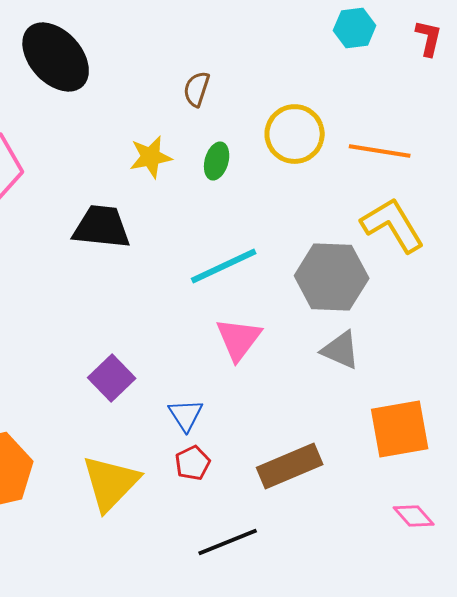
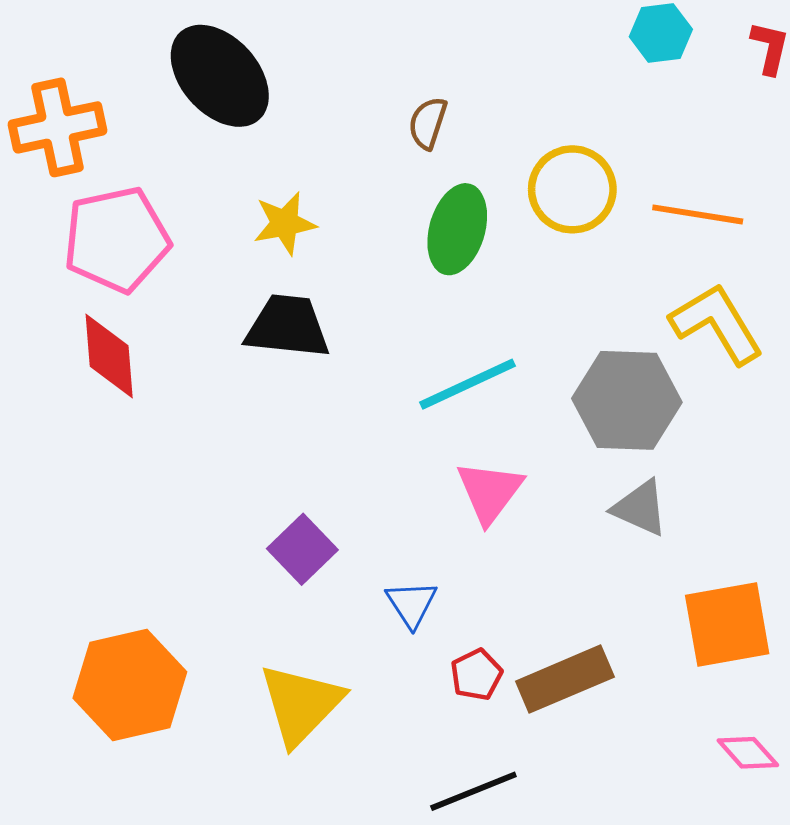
yellow star: (151, 157) -> (285, 223), moved
green ellipse: (217, 161) -> (457, 229), size x1.6
red pentagon: (193, 463) -> (476, 675), moved

